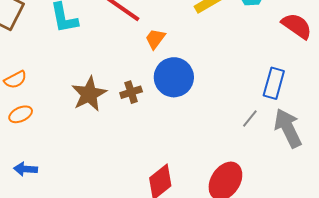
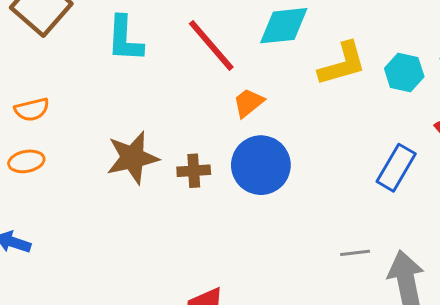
blue rectangle: (274, 83) -> (396, 168), moved
gray line: (250, 119) -> (355, 253), turned 30

